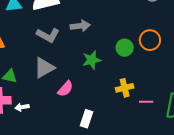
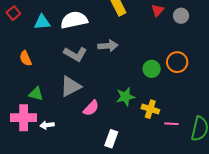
green star: (92, 60) -> (125, 97), moved
yellow cross: (125, 88) -> (150, 109), turned 30

